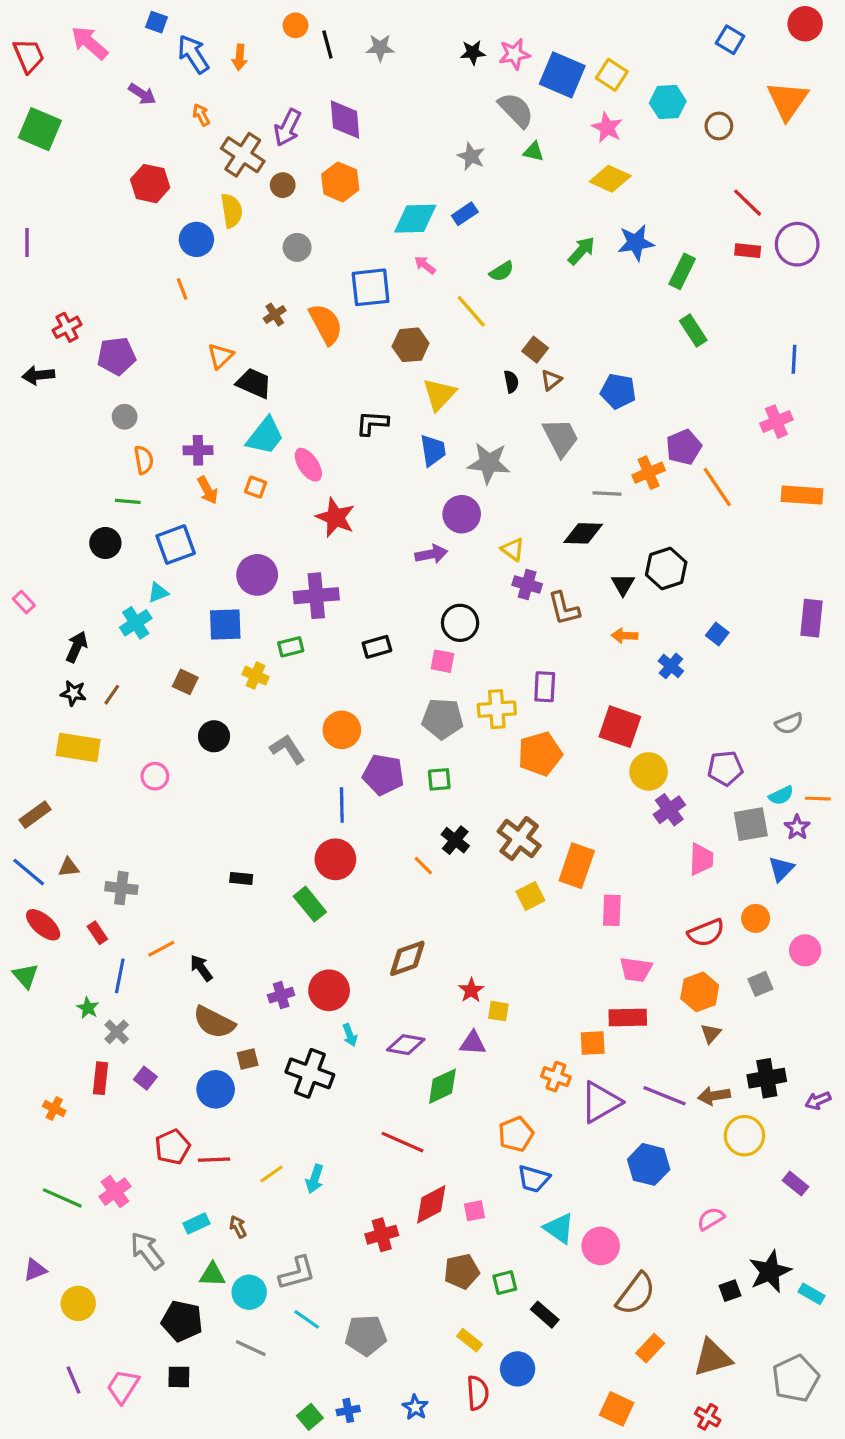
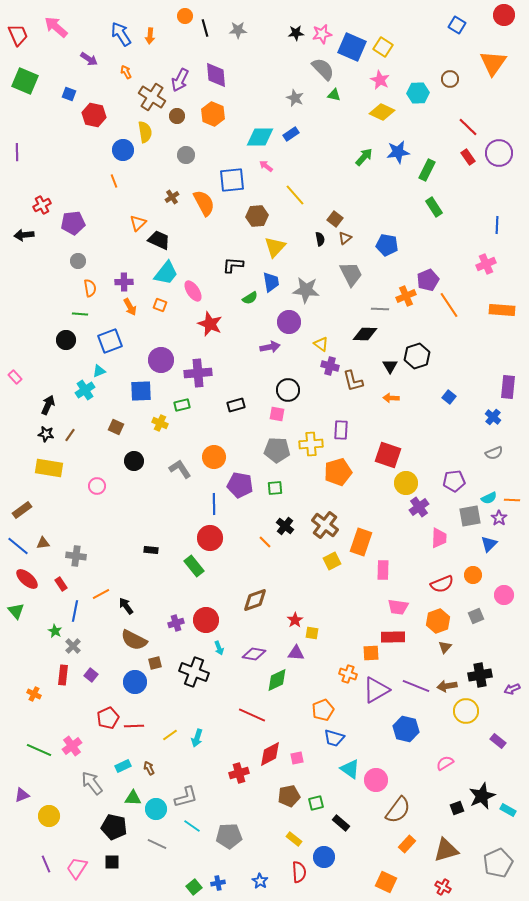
blue square: (156, 22) -> (69, 94), moved
cyan hexagon: (668, 102) -> (418, 93), moved
red rectangle: (748, 251) -> (468, 157), turned 49
green semicircle: (502, 271) -> (250, 298), moved
blue cross: (671, 666) -> (493, 417), moved

